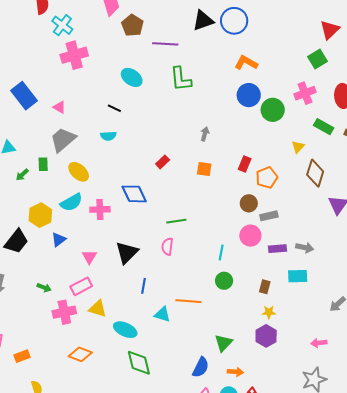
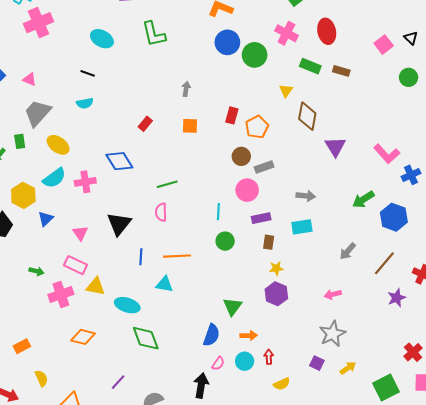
pink cross: (305, 93) -> (286, 33), turned -35
purple rectangle: (278, 249) -> (261, 218), moved
pink rectangle: (81, 286) -> (75, 265), turned 60
orange line: (188, 301) -> (177, 256), moved

